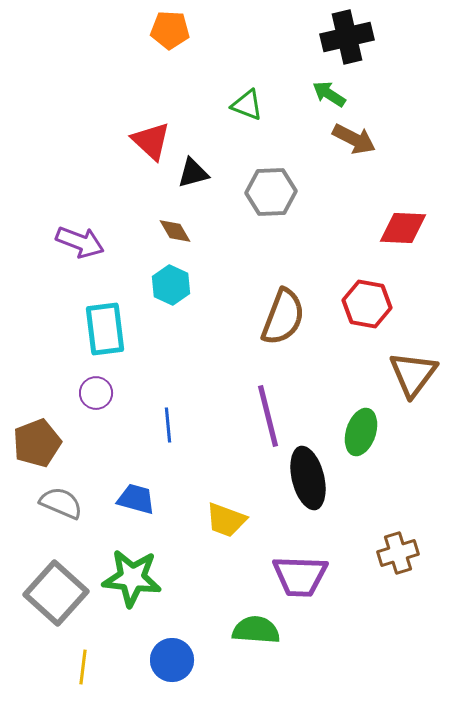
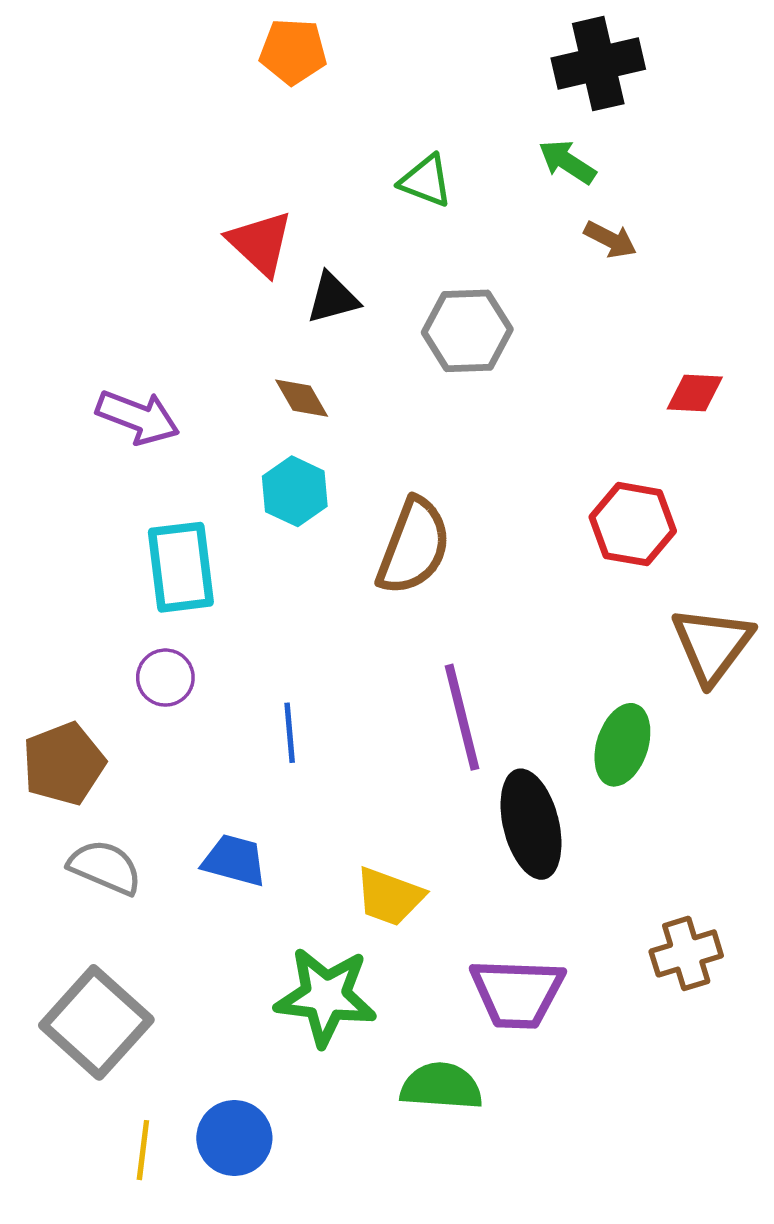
brown arrow: (354, 139) -> (610, 239), size x0.7
red diamond: (403, 228) -> (695, 393), size x0.7
brown semicircle: (283, 317) -> (414, 546), moved
green star: (132, 578) -> (326, 997), moved
blue circle: (172, 660) -> (234, 1138), moved

